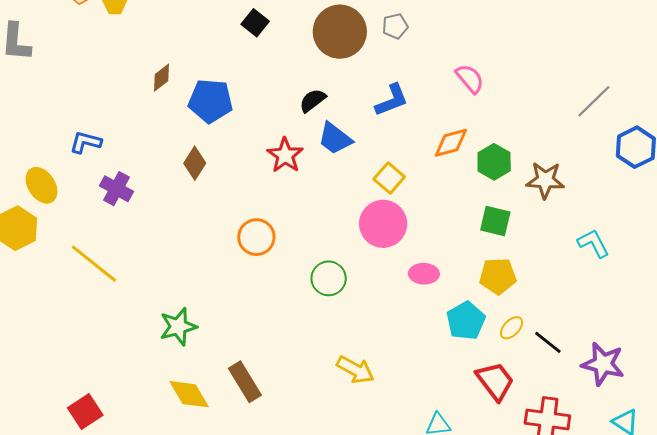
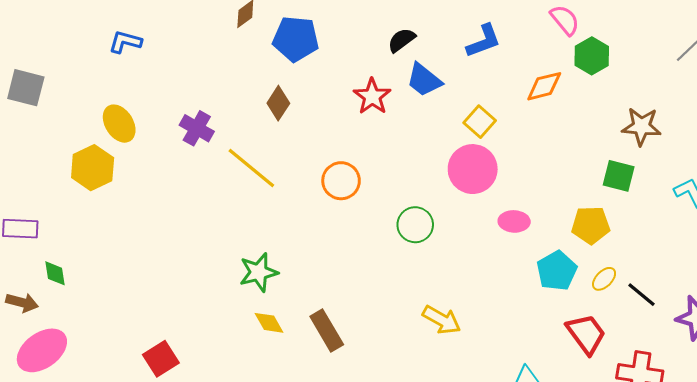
blue L-shape: (86, 142) -> (125, 42), moved
green hexagon: (494, 162) -> (592, 56), moved
green square: (495, 221) -> (619, 176), moved
yellow line: (94, 264) -> (251, 168), moved
yellow diamond: (189, 394) -> (269, 323), moved, size x0.7

